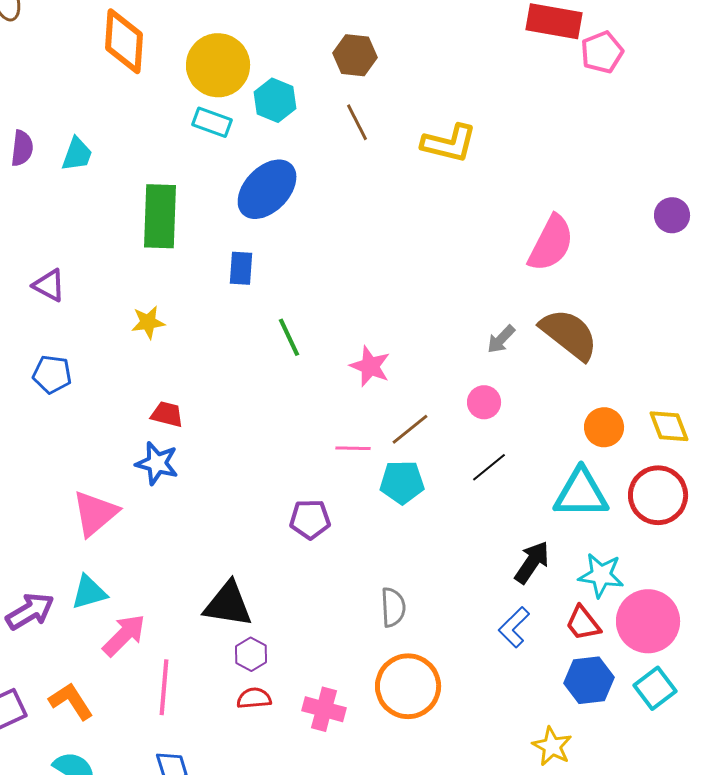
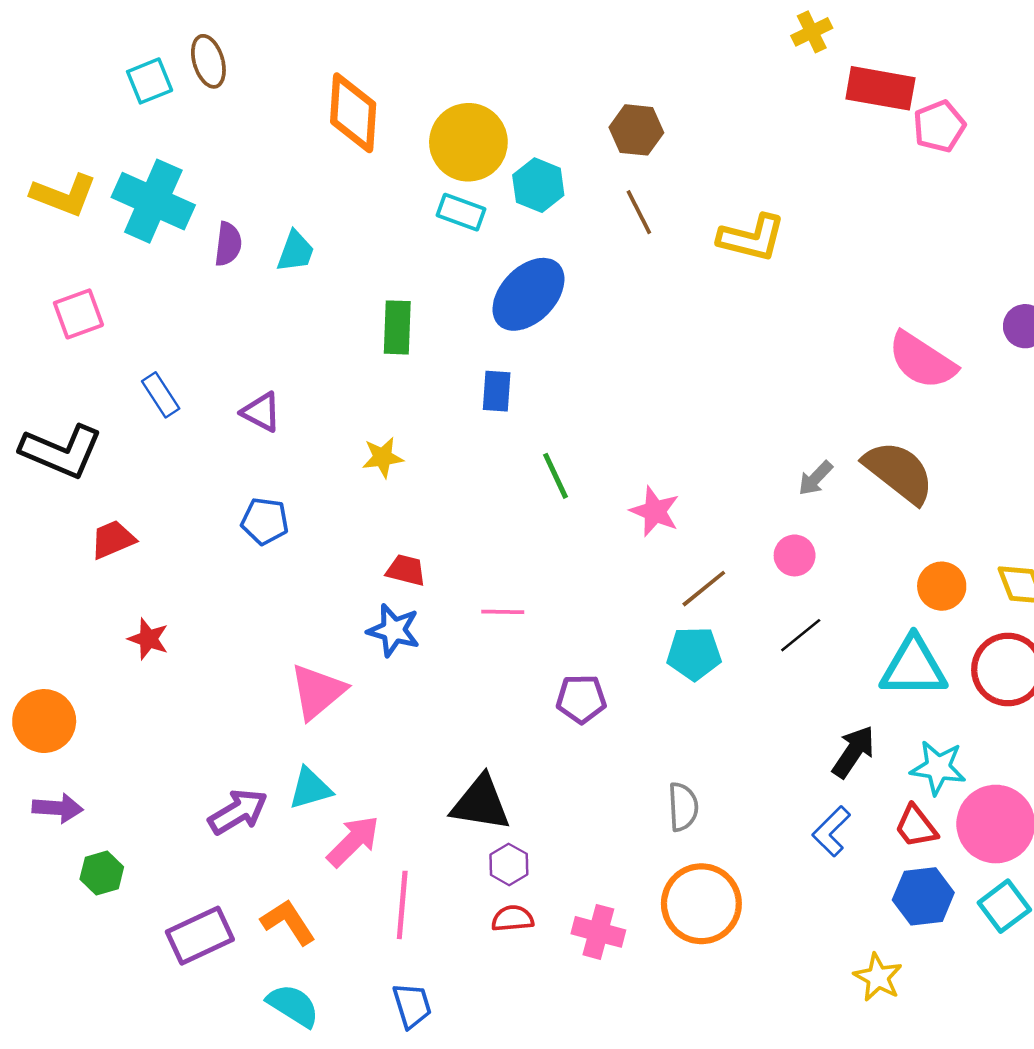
green rectangle: (160, 216) -> (397, 327), size x0.7
pink semicircle: (551, 243) -> (922, 361), moved, turned 96
pink line: (353, 448) -> (503, 612), moved

